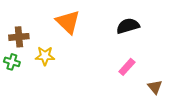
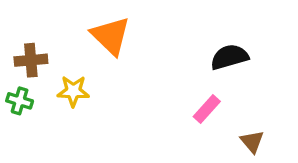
black semicircle: (128, 26) -> (229, 57), moved

